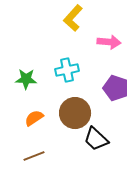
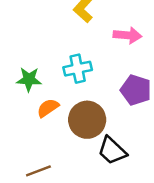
orange semicircle: (34, 118) -> (48, 108), moved

